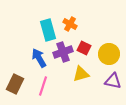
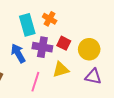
purple cross: (63, 52) -> (42, 47), turned 30
pink line: (43, 86) -> (35, 82), moved

